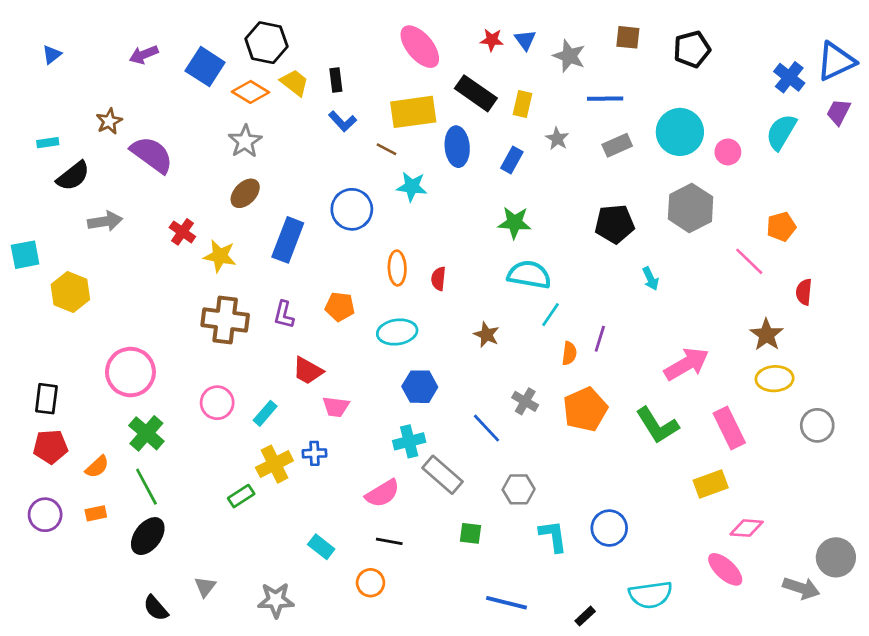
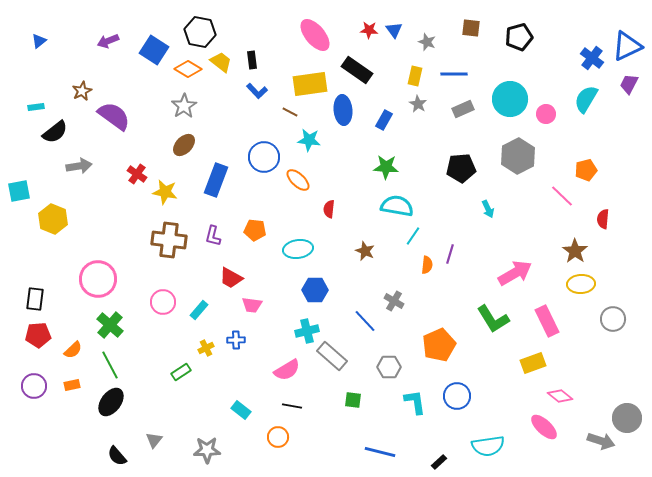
gray star: (569, 56) -> (427, 42), size x0.7
yellow rectangle: (523, 104) -> (415, 76), moved
orange ellipse: (397, 268) -> (298, 180), moved, turned -45
orange pentagon: (585, 409) -> (439, 345), moved
yellow cross: (274, 464) -> (206, 348), size x0.6
pink diamond: (747, 528) -> (560, 396), turned 35

